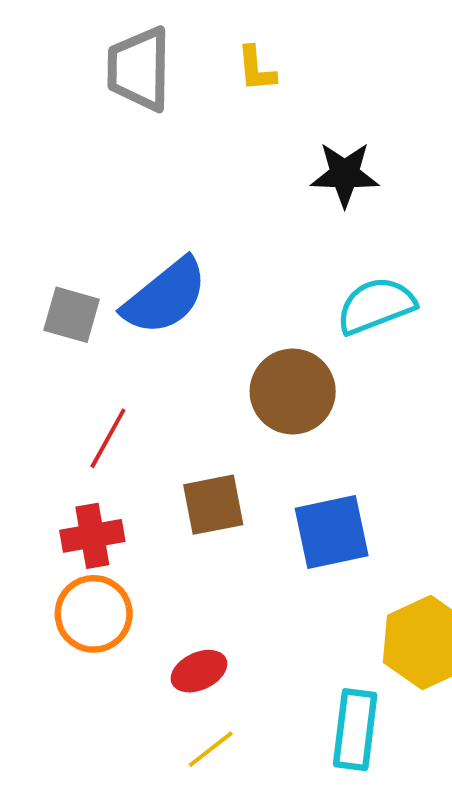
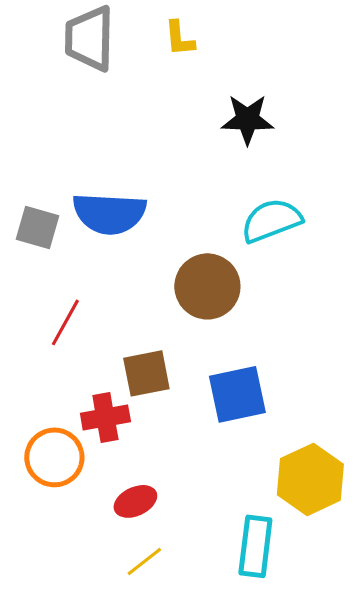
blue semicircle: (165, 297) -> (109, 213), turned 42
red cross: (92, 536) -> (105, 417), moved

